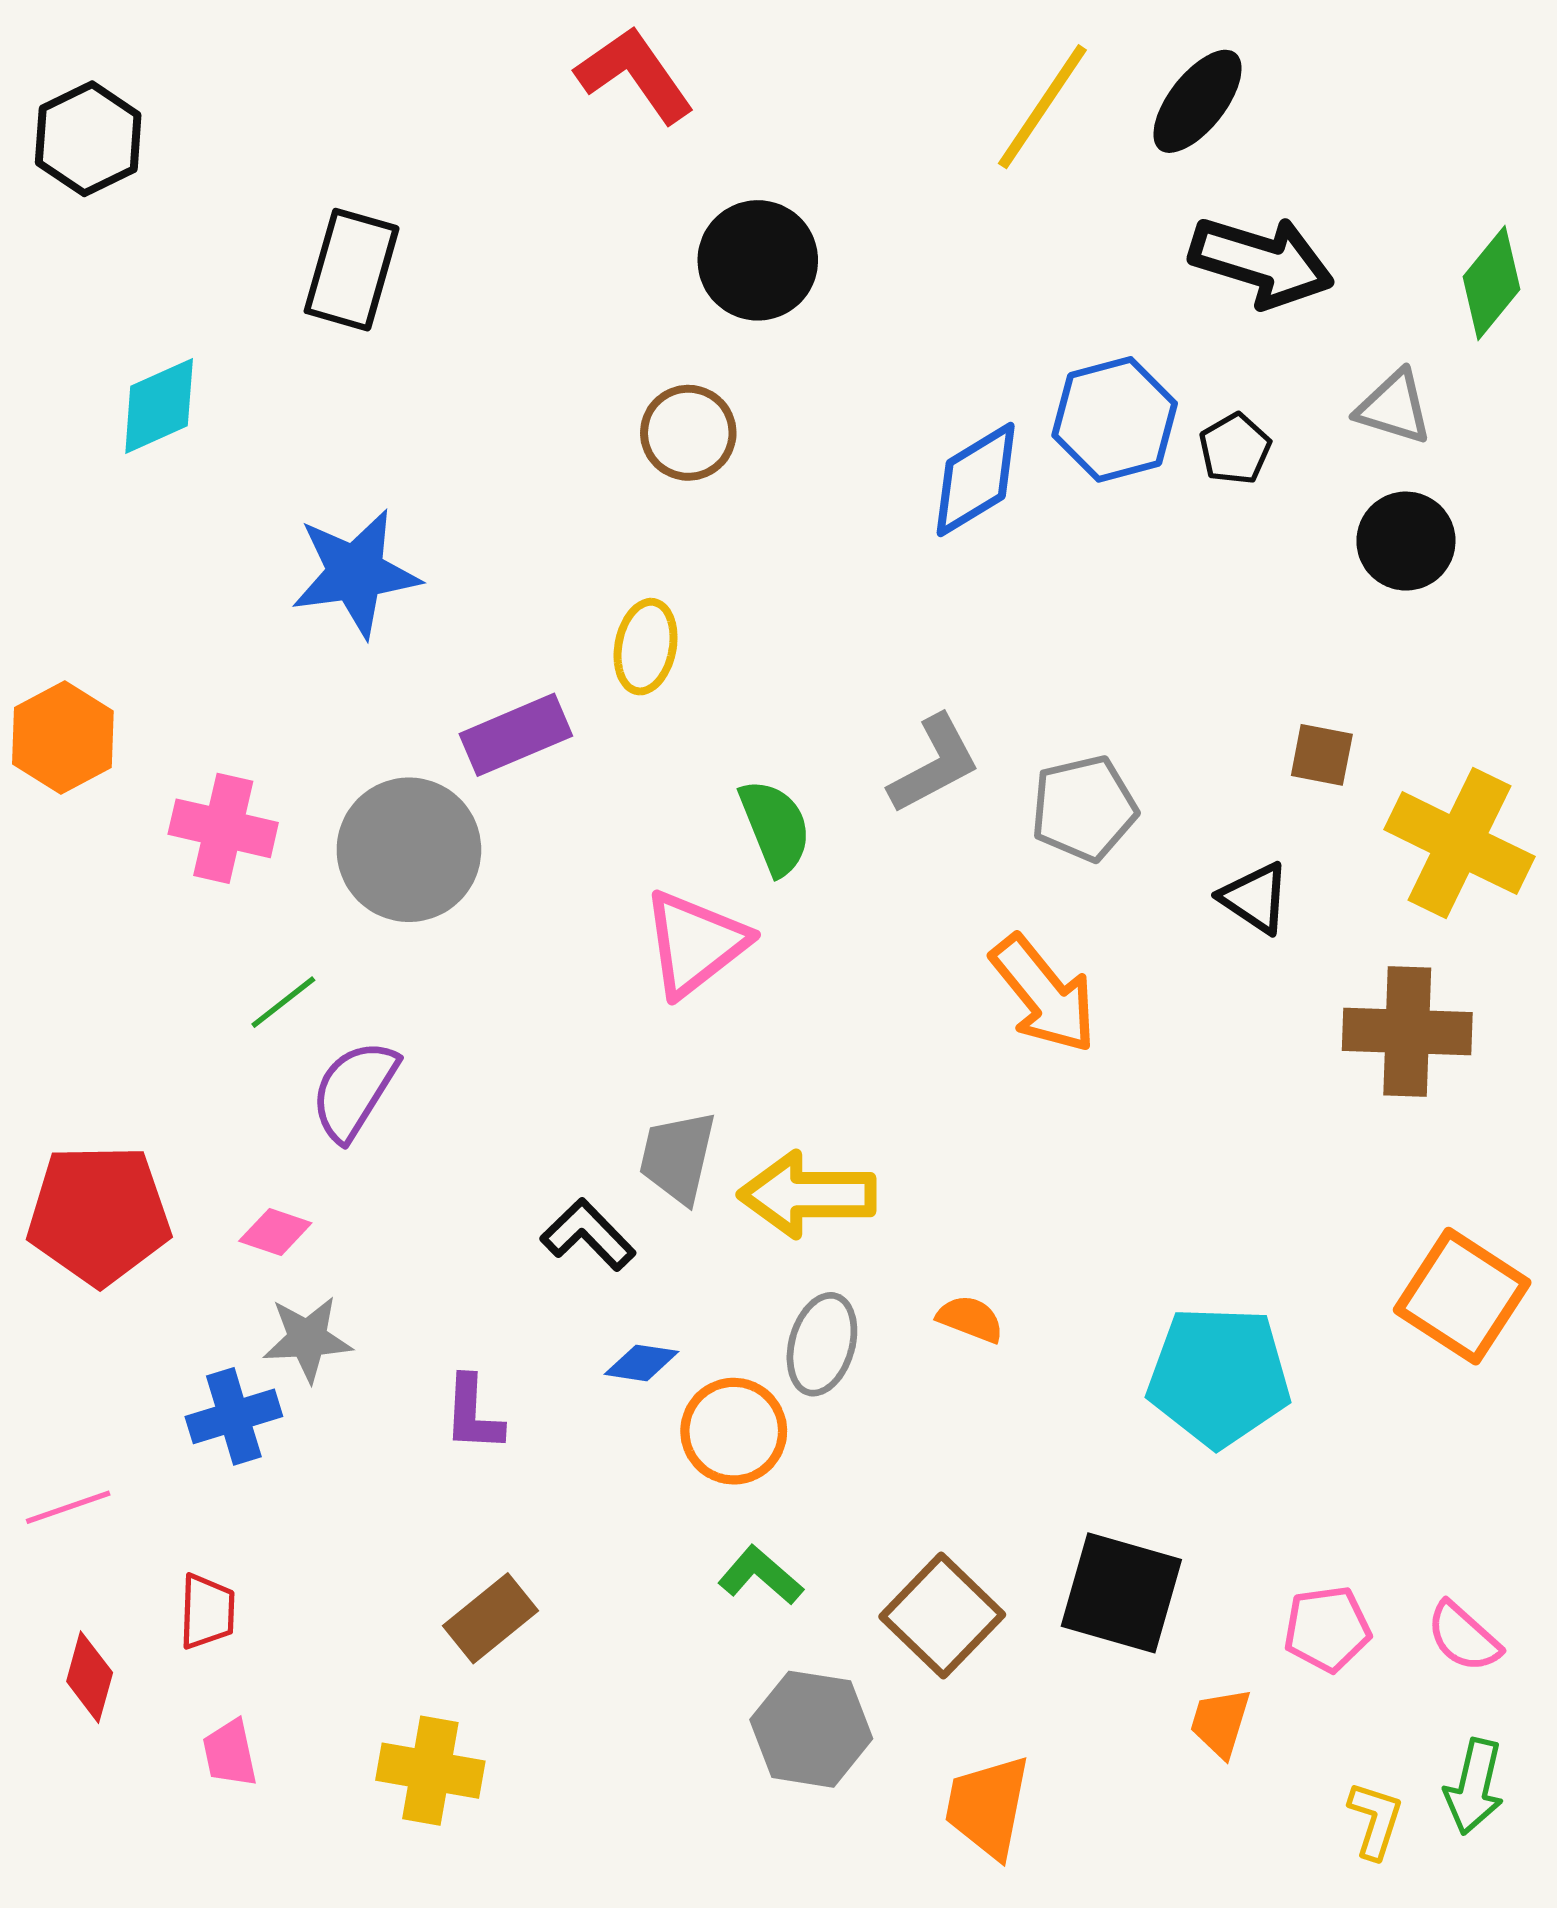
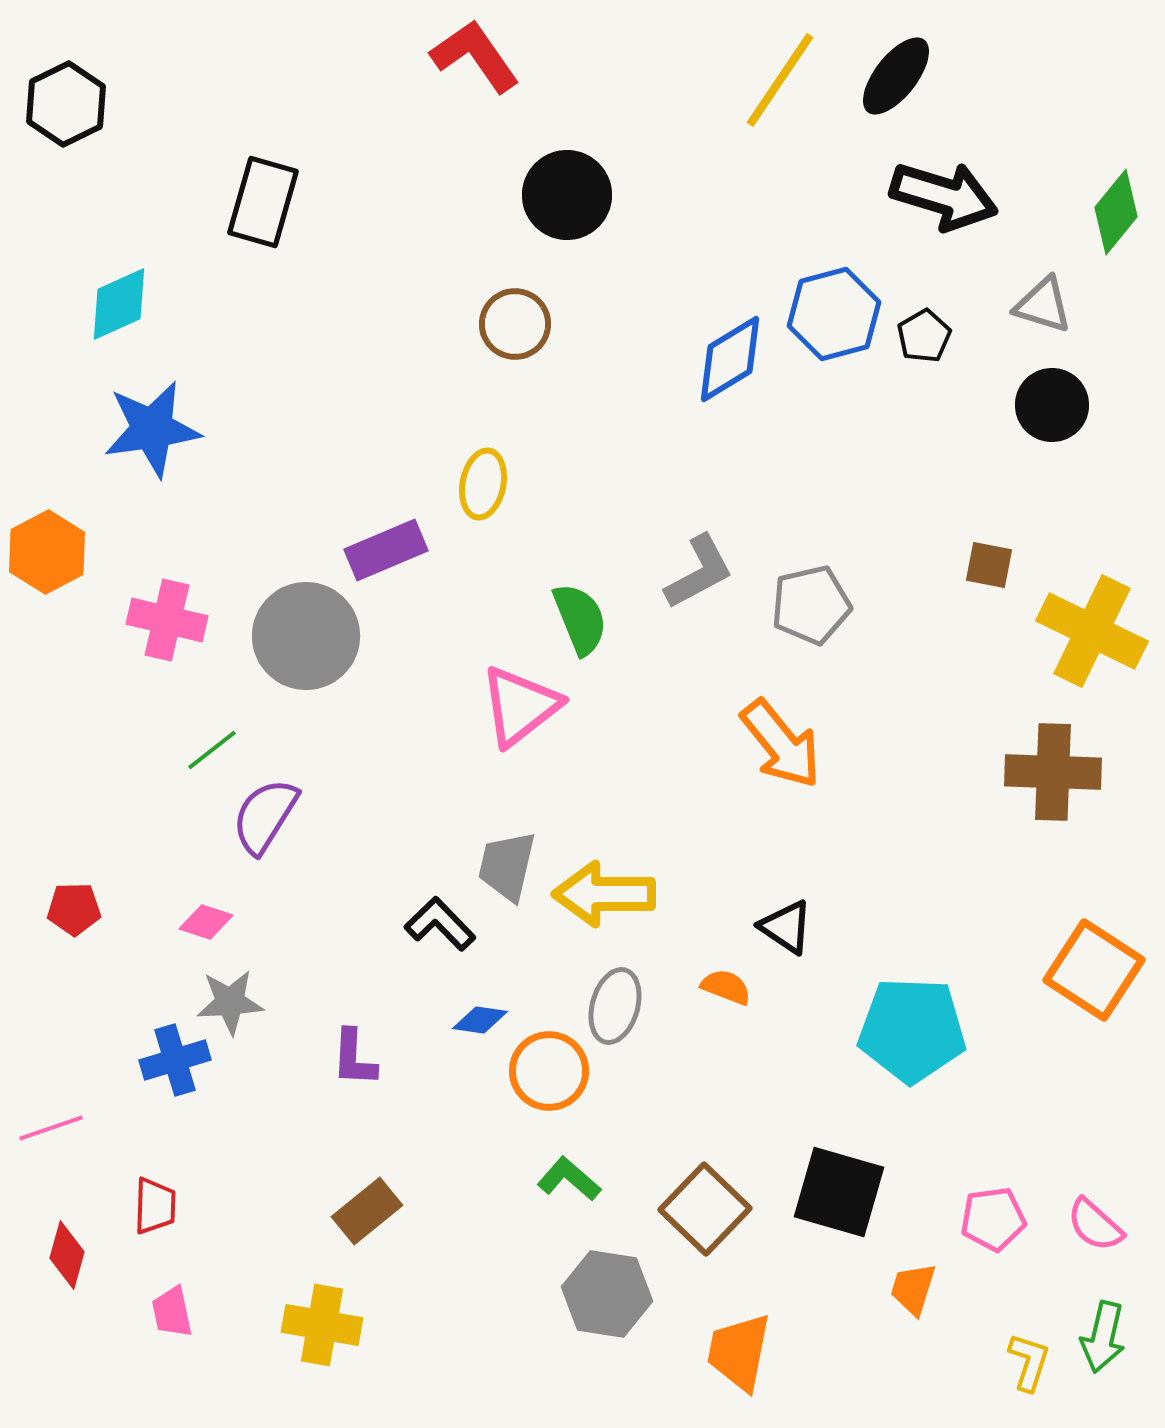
blue star: (355, 573) -> (152, 429), moved
black triangle: (1255, 898) -> (786, 927), moved
red pentagon: (99, 1215) -> (74, 909), size x0.5

